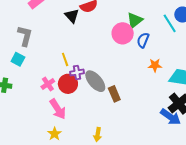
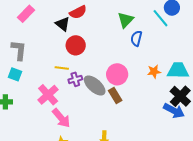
pink circle: (123, 33) -> (117, 74), moved
yellow line: (65, 59) -> (62, 68), turned -56
orange star: (155, 65) -> (154, 72), moved
pink cross: (48, 84) -> (48, 95), size x1.5
red circle: (68, 84) -> (76, 45), moved

